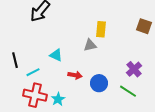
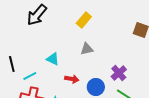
yellow rectangle: (101, 29) -> (84, 20), moved, turned 35
purple cross: (134, 69) -> (119, 73), moved

